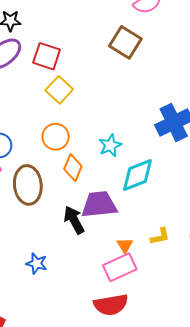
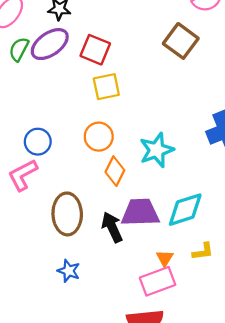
yellow square: (59, 90) -> (106, 87), turned 32
cyan star: (110, 145) -> (157, 150), size x1.4
cyan diamond: (137, 175) -> (185, 210), moved
brown ellipse: (28, 185) -> (67, 214), moved

